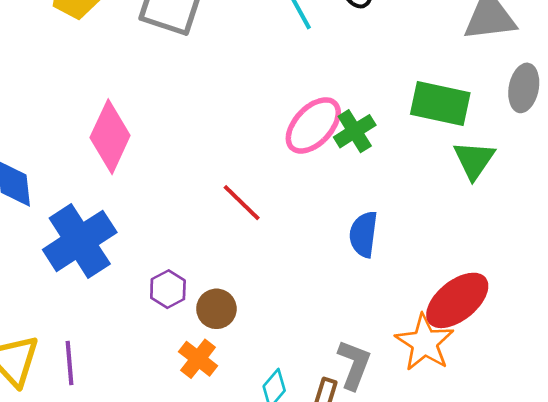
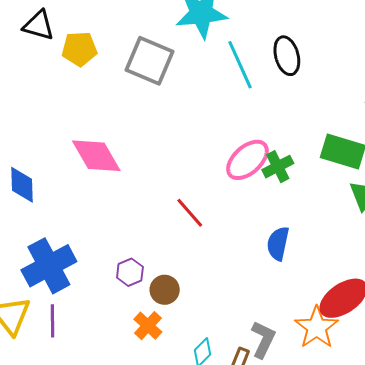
pink diamond: (110, 137) -> (96, 156), turned -60
blue cross: (80, 241) -> (49, 266), moved

